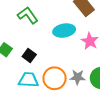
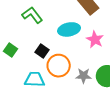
black square: (29, 56) -> (42, 51), moved
orange circle: (55, 78) -> (59, 66), moved

